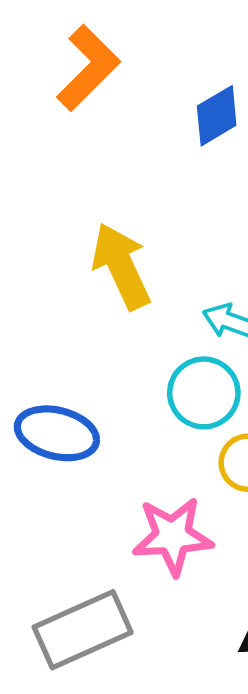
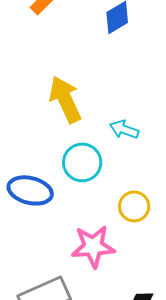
cyan circle: (204, 393) -> (82, 162), moved

